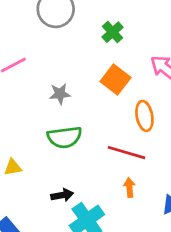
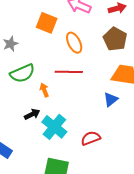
orange arrow: (129, 188) -> (44, 90), moved

